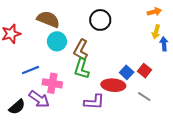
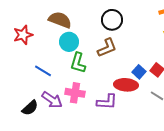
brown L-shape: (81, 50) -> (107, 48), moved, turned -140
green L-shape: (82, 69) -> (78, 63), moved
blue line: (31, 70) -> (43, 71), turned 54
pink cross: (52, 83) -> (75, 93), moved

